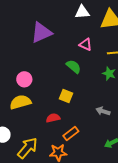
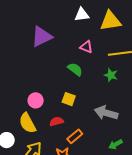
pink circle: (24, 79) -> (36, 100), moved
yellow semicircle: (20, 102) -> (27, 123), moved, turned -100
gray arrow: (103, 111) -> (106, 113), size x1.6

